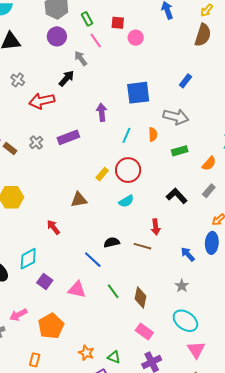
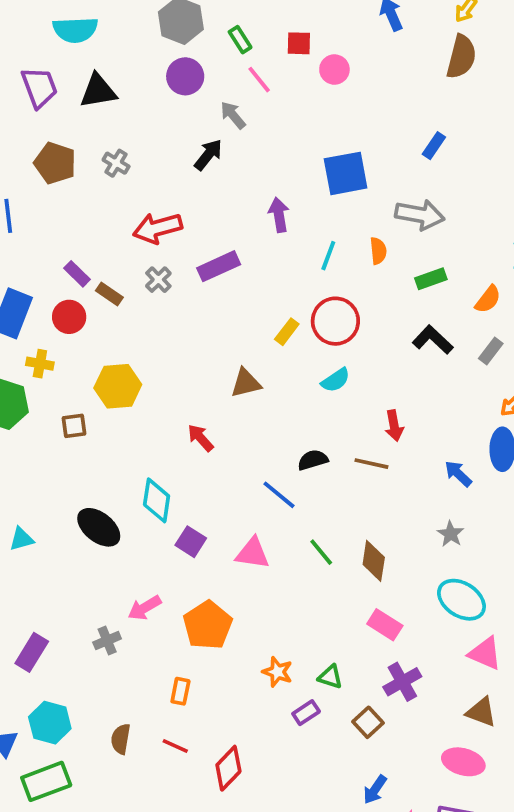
red arrow: (42, 101) -> (158, 228), moved
black L-shape: (177, 196) -> (433, 340), moved
cyan diamond: (28, 259) -> (157, 500), turned -50
pink triangle: (196, 350) -> (485, 653), turned -30

